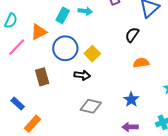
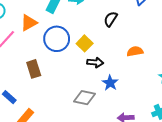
black semicircle: (132, 35) -> (111, 19), moved
black arrow: (82, 75) -> (95, 62), moved
blue star: (131, 100) -> (110, 83), moved

